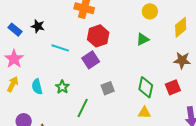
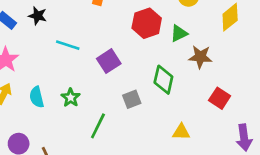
red hexagon: (98, 36) -> (147, 23), moved
brown star: (182, 60) -> (200, 57), moved
green diamond: (146, 87) -> (163, 80), moved
red square: (173, 87) -> (220, 98), turned -35

